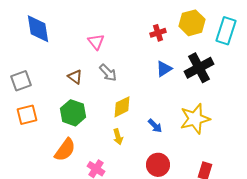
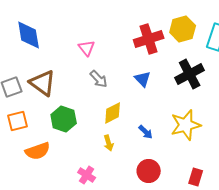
red cross: (158, 33) -> (149, 39), size x1.8
blue triangle: (164, 69) -> (143, 79), moved, turned -42
brown triangle: (75, 77) -> (43, 83), moved, size x1.8
orange semicircle: (65, 150) -> (38, 151), moved, turned 35

